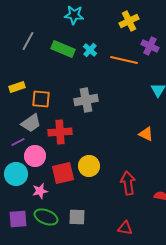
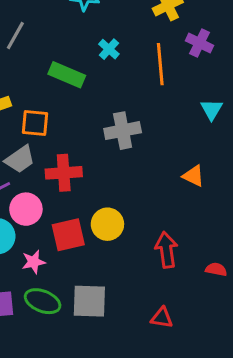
green rectangle: (63, 49) -> (67, 75), moved
orange line: (124, 60) -> (160, 64), turned 72
gray cross: (86, 100) -> (123, 131), moved
gray square: (77, 217) -> (89, 301), size x1.4

